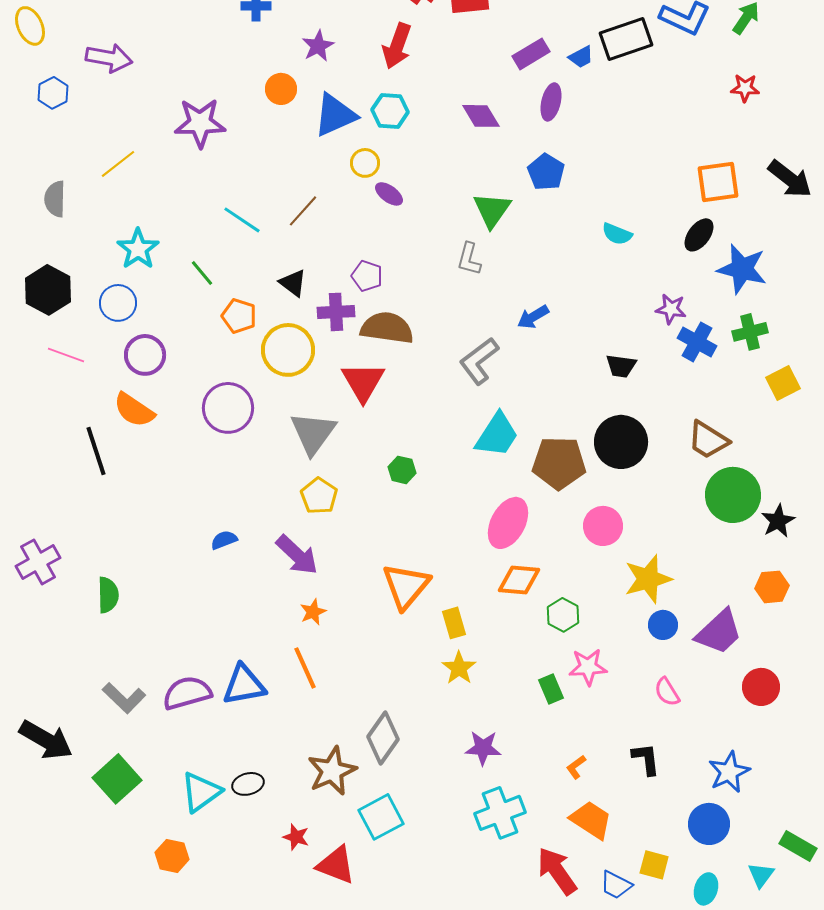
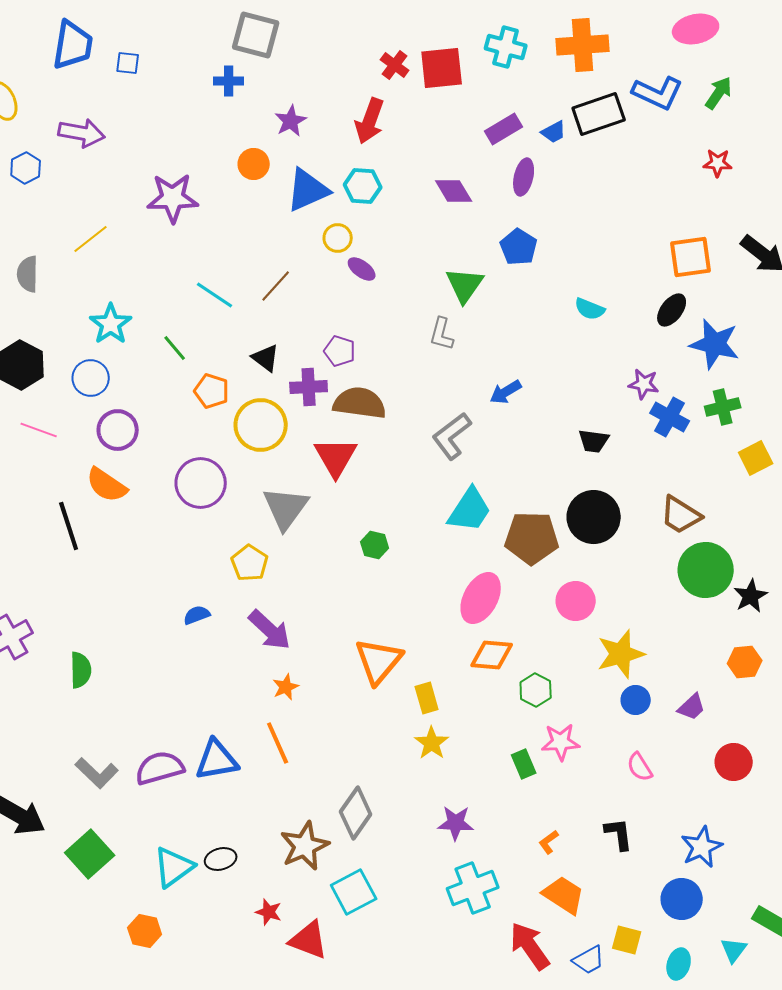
yellow pentagon: (319, 496) -> (250, 563), moved
purple trapezoid: (719, 632) -> (692, 707), size x0.6
blue trapezoid: (616, 885) -> (589, 960), turned -56

